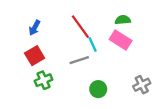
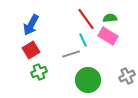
red line: (80, 27) -> (86, 19), moved
blue arrow: (35, 28) -> (31, 25), size x1.5
green circle: (98, 89) -> (88, 80), size x1.6

